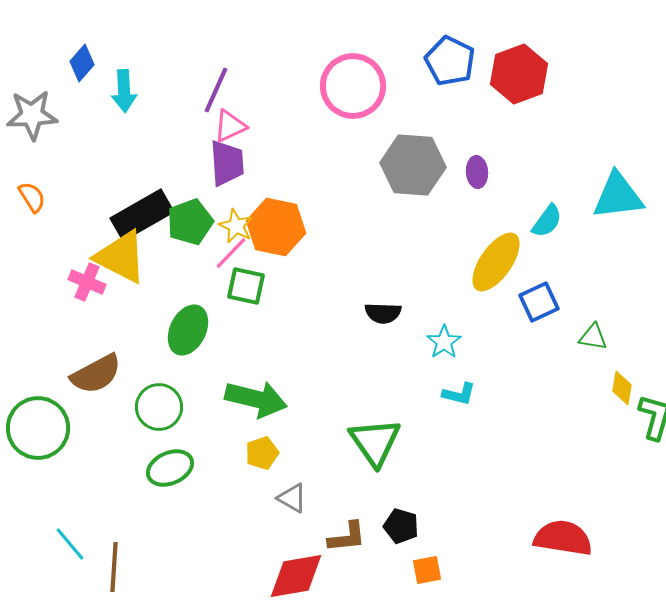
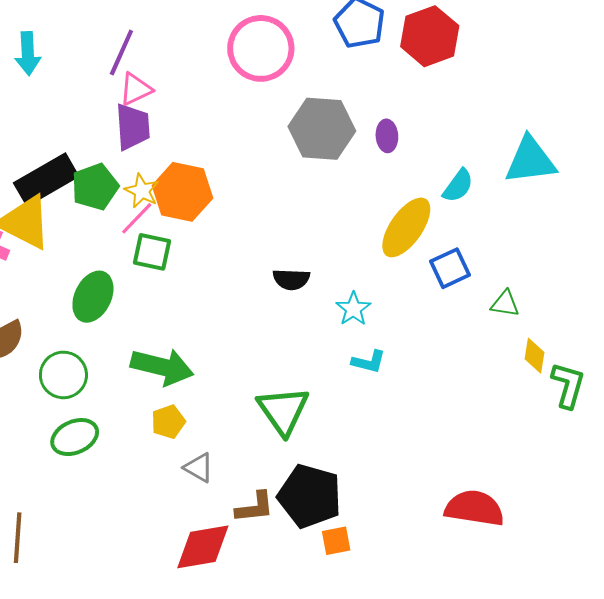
black pentagon: (401, 526) -> (310, 496), size x1.8

